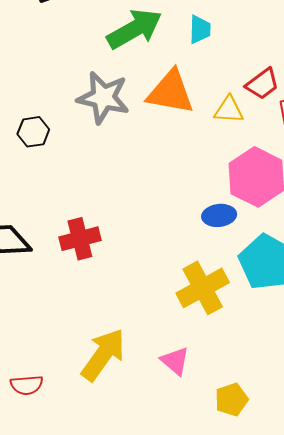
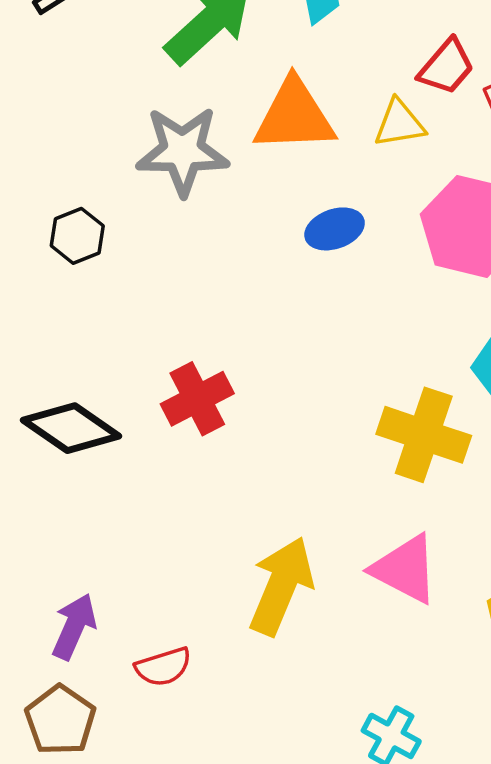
blue ellipse: (219, 215) -> (335, 229), moved
yellow cross: (203, 288) -> (424, 435), turned -30
pink triangle: (175, 361) -> (405, 569), size x1.4

